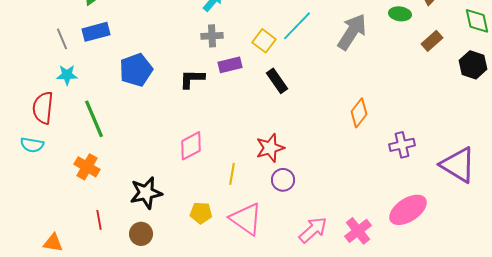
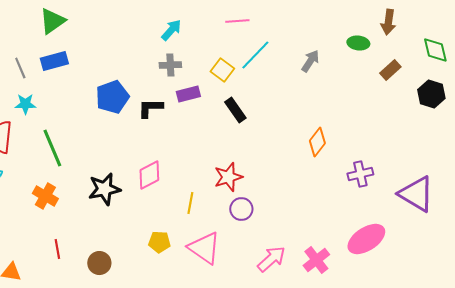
gray arrow: (352, 32) -> (310, 61), size x0.6
blue pentagon: (136, 70) -> (112, 97), moved
black star: (146, 193) -> (104, 189), moved

